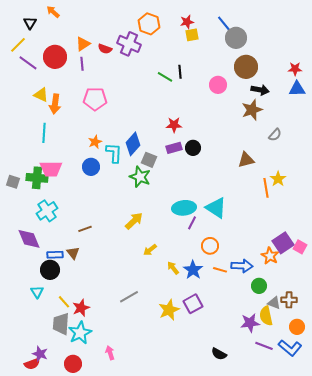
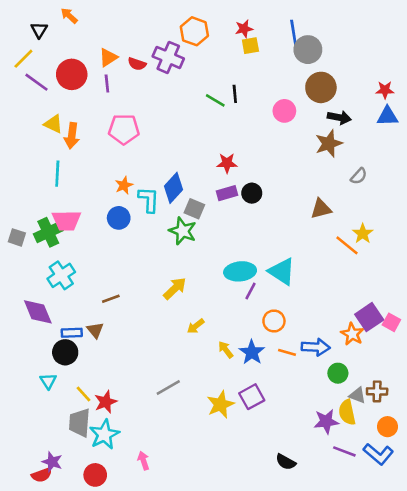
blue line: (225, 25) -> (294, 33), turned 30
green cross: (37, 178) -> (48, 232), turned -30
orange line: (266, 188) -> (347, 245), turned -42

